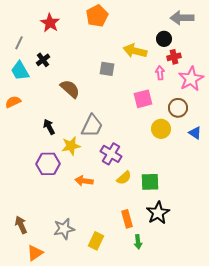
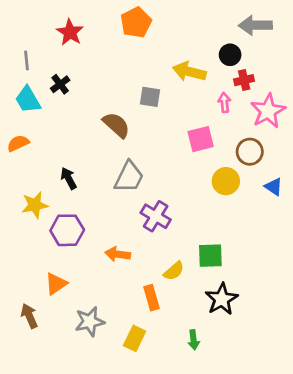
gray line: (19, 43) -> (26, 60), turned -32
brown semicircle: (70, 89) -> (116, 125), moved
yellow star: (71, 146) -> (35, 205), moved
yellow semicircle: (124, 178) -> (174, 271), moved
orange rectangle: (127, 219) -> (151, 298), moved
orange triangle: (35, 253) -> (56, 284), moved

